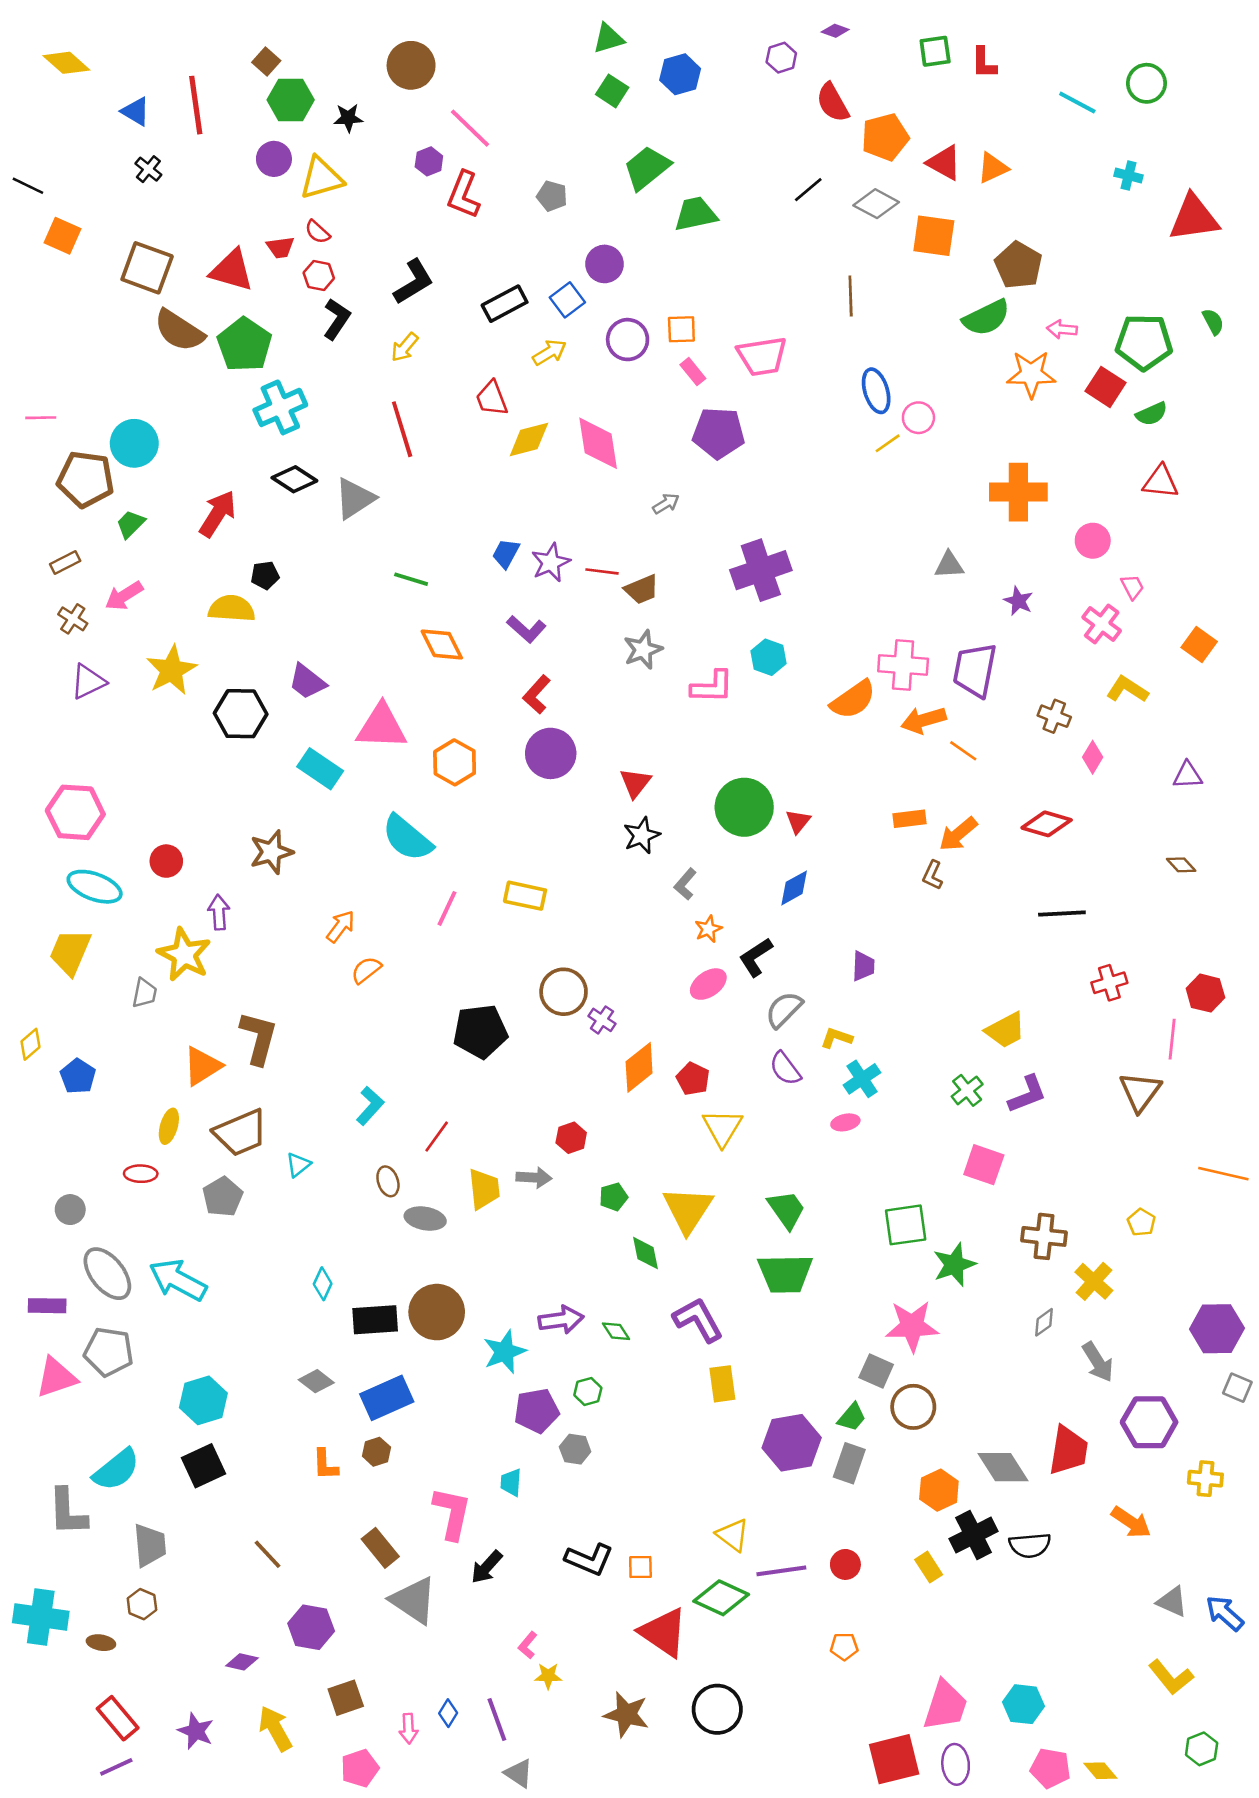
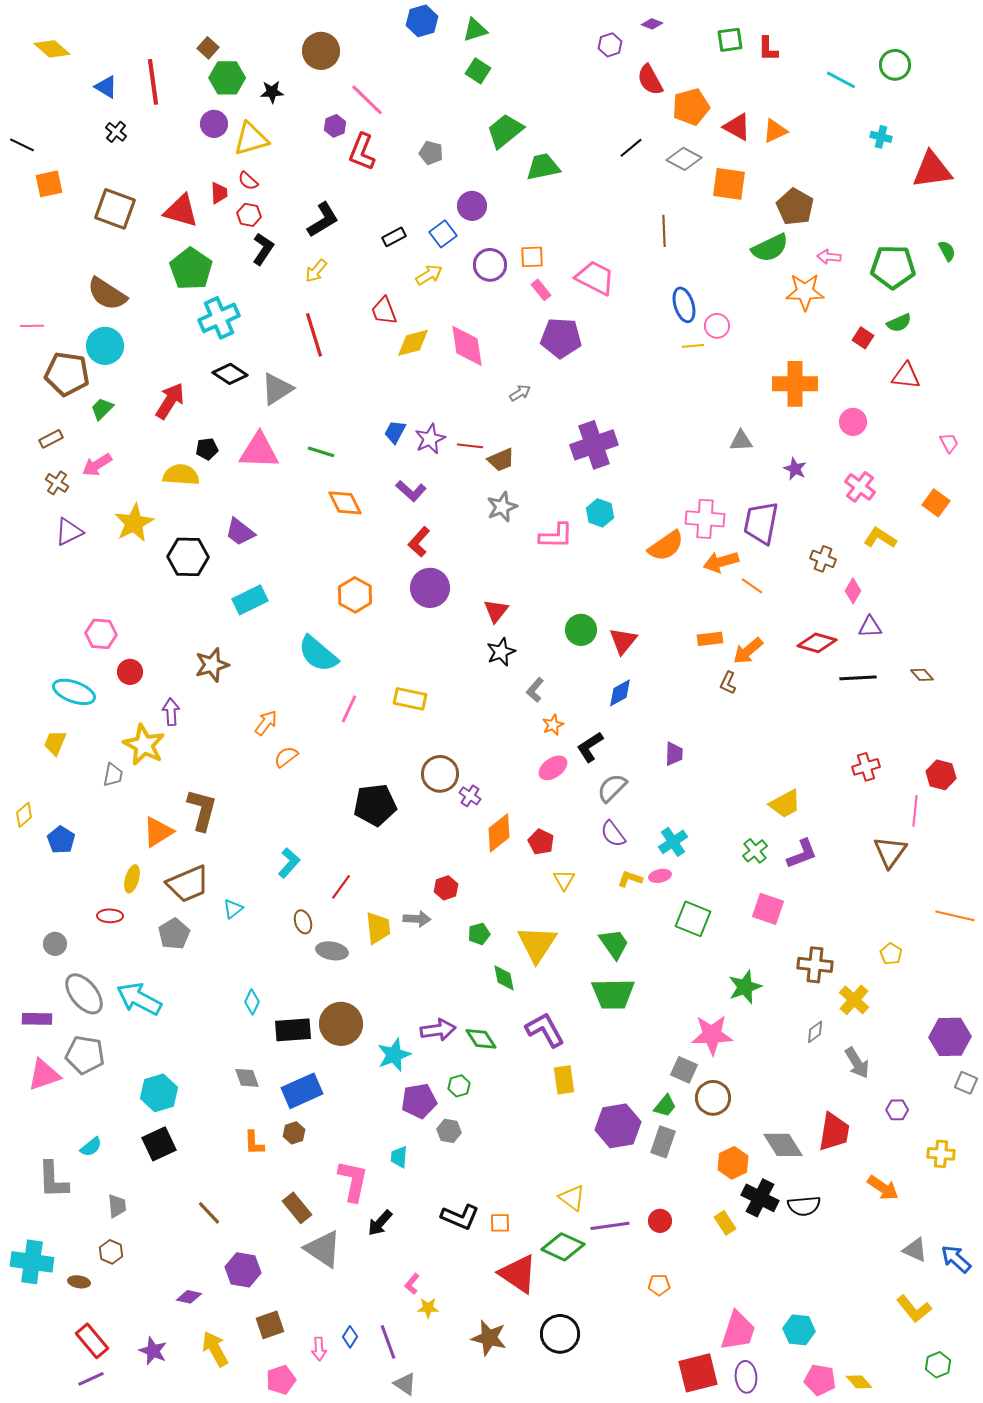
blue hexagon: (680, 74) -> (422, 21), moved
orange square: (63, 236) -> (49, 184), turned -36
red trapezoid: (280, 247) -> (219, 193), turned -85
black rectangle: (505, 304) -> (394, 237), size x0.7
brown semicircle: (179, 331) -> (107, 294), moved
pink trapezoid: (762, 356) -> (595, 278), turned -144
red square: (1106, 387) -> (863, 338), moved, size x0.7
yellow line: (888, 443) -> (693, 346), turned 30
pink trapezoid: (1132, 587) -> (949, 443), moved
pink triangle: (382, 726) -> (259, 451), moved
cyan rectangle: (320, 769) -> (250, 600), turned -60
purple triangle: (1188, 775) -> (870, 627), moved
green circle: (744, 807) -> (581, 630), size x0.7
pink hexagon: (75, 812) -> (101, 634), moved, size x0.7
red triangle: (798, 821) -> (623, 641), size x1.4
black line: (1062, 914) -> (858, 678), moved
yellow trapezoid: (70, 952) -> (55, 743), size x0.7
yellow L-shape: (836, 1038) -> (630, 879), moved
yellow triangle: (722, 1128) -> (564, 880), size x0.7
green square: (906, 1225) -> (693, 919), moved, turned 30
green diamond: (616, 1331) -> (481, 1039), size x1.4
gray diamond: (316, 1381) -> (247, 1078), turned 32
purple hexagon: (1149, 1422) -> (897, 1110), size x0.5
cyan semicircle: (116, 1470) -> (91, 1147), size x0.6
black cross: (974, 1535) -> (760, 1198), turned -36
gray trapezoid: (150, 1545) -> (117, 1206), size x0.7

